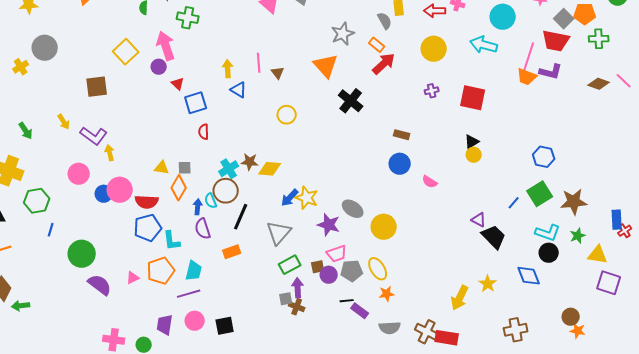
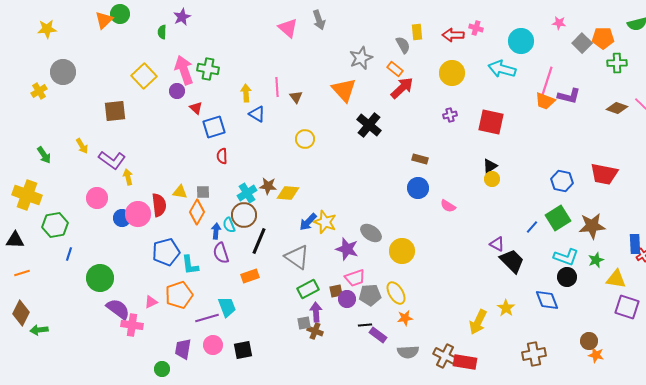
green cross: (188, 18) -> (208, 69), moved
red trapezoid: (556, 41) -> (604, 174), moved
red semicircle: (147, 202) -> (159, 205), moved, turned -100
gray triangle: (279, 233) -> (297, 257), turned -36
cyan trapezoid: (194, 271) -> (227, 307), moved, turned -35
pink cross: (114, 340) -> (132, 325), moved

